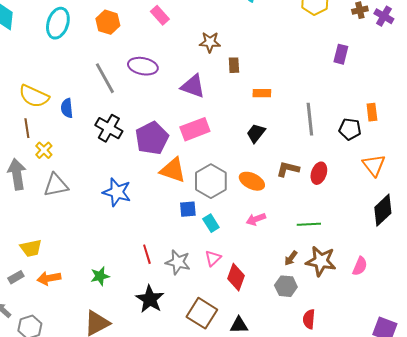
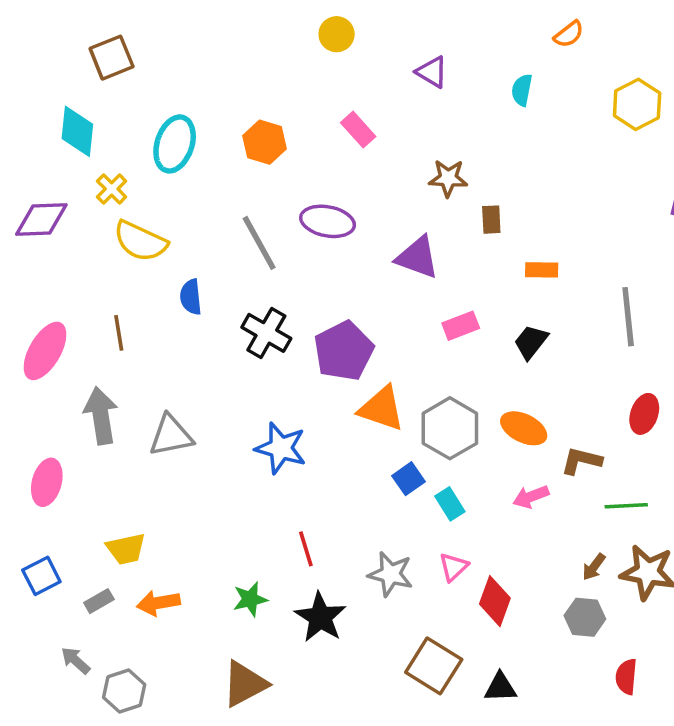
yellow semicircle: (34, 96) -> (140, 241), moved
pink rectangle: (195, 129) -> (461, 326), moved, size x0.7
yellow cross: (44, 150) -> (112, 189), moved
brown L-shape: (288, 169) -> (581, 461), moved
blue square: (188, 209) -> (409, 479), turned -30
red line: (147, 254) -> (306, 549), moved
black star: (150, 299) -> (320, 617), moved

